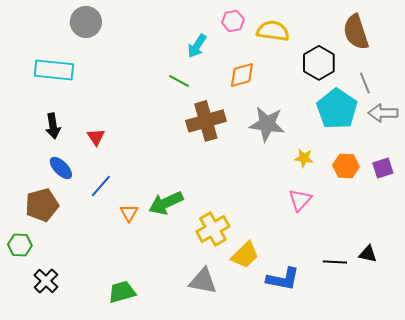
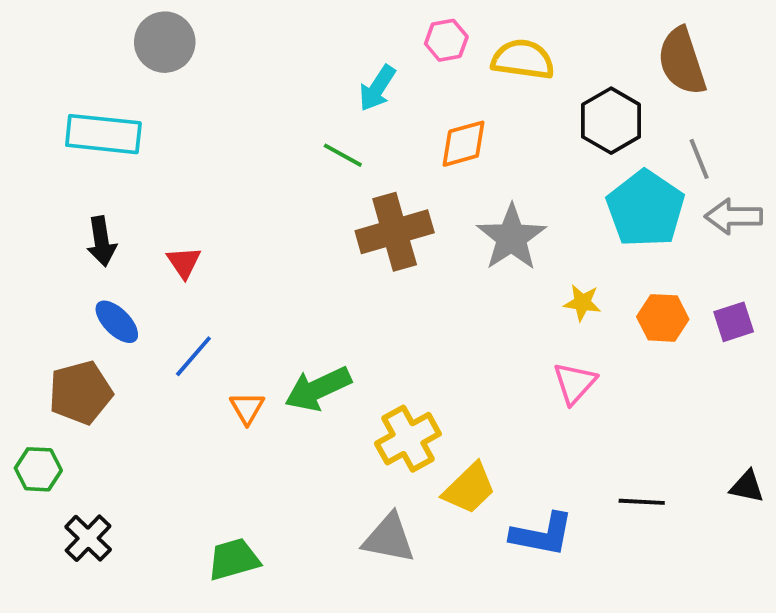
gray star: (267, 124) -> (511, 238), turned 30
black triangle: (368, 254) -> (747, 487), moved

